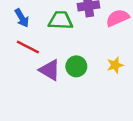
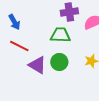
green trapezoid: (61, 20) -> (60, 35), moved

